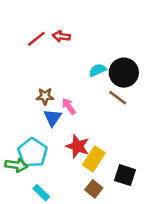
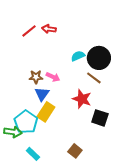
pink arrow: (69, 106) -> (53, 77), moved, turned 152
red star: (78, 146) -> (82, 99), moved
yellow rectangle: (94, 159) -> (46, 112), moved
black square: (125, 175) -> (100, 118), moved

